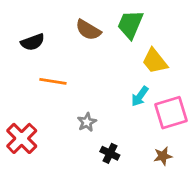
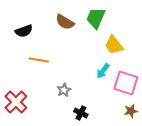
pink square: (171, 113) -> (126, 83), turned 35
brown star: (163, 156) -> (131, 111), moved

